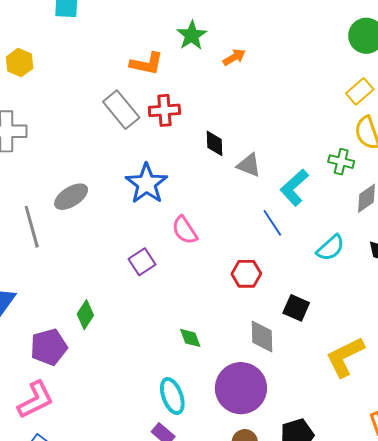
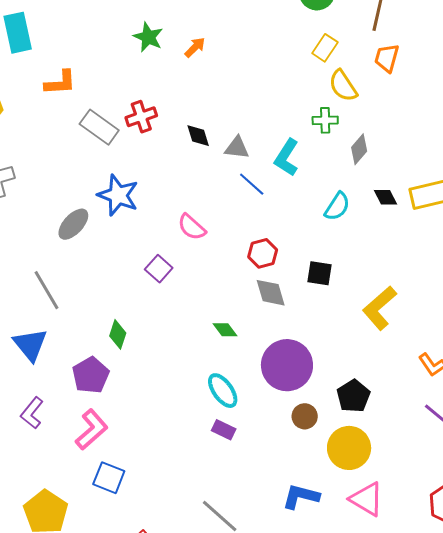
orange L-shape: (147, 64) -> (60, 83), moved
blue star: (146, 184) -> (118, 195), moved
blue line: (272, 223) -> (252, 184), moved
gray line: (32, 227) -> (47, 290), moved
gray diamond: (262, 336) -> (271, 293), moved

